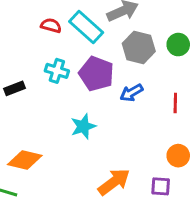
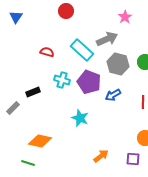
red semicircle: (51, 26) -> (47, 52), moved
cyan star: (83, 126) -> (80, 118), turned -30
orange arrow: (114, 182) -> (101, 156), size x0.7

